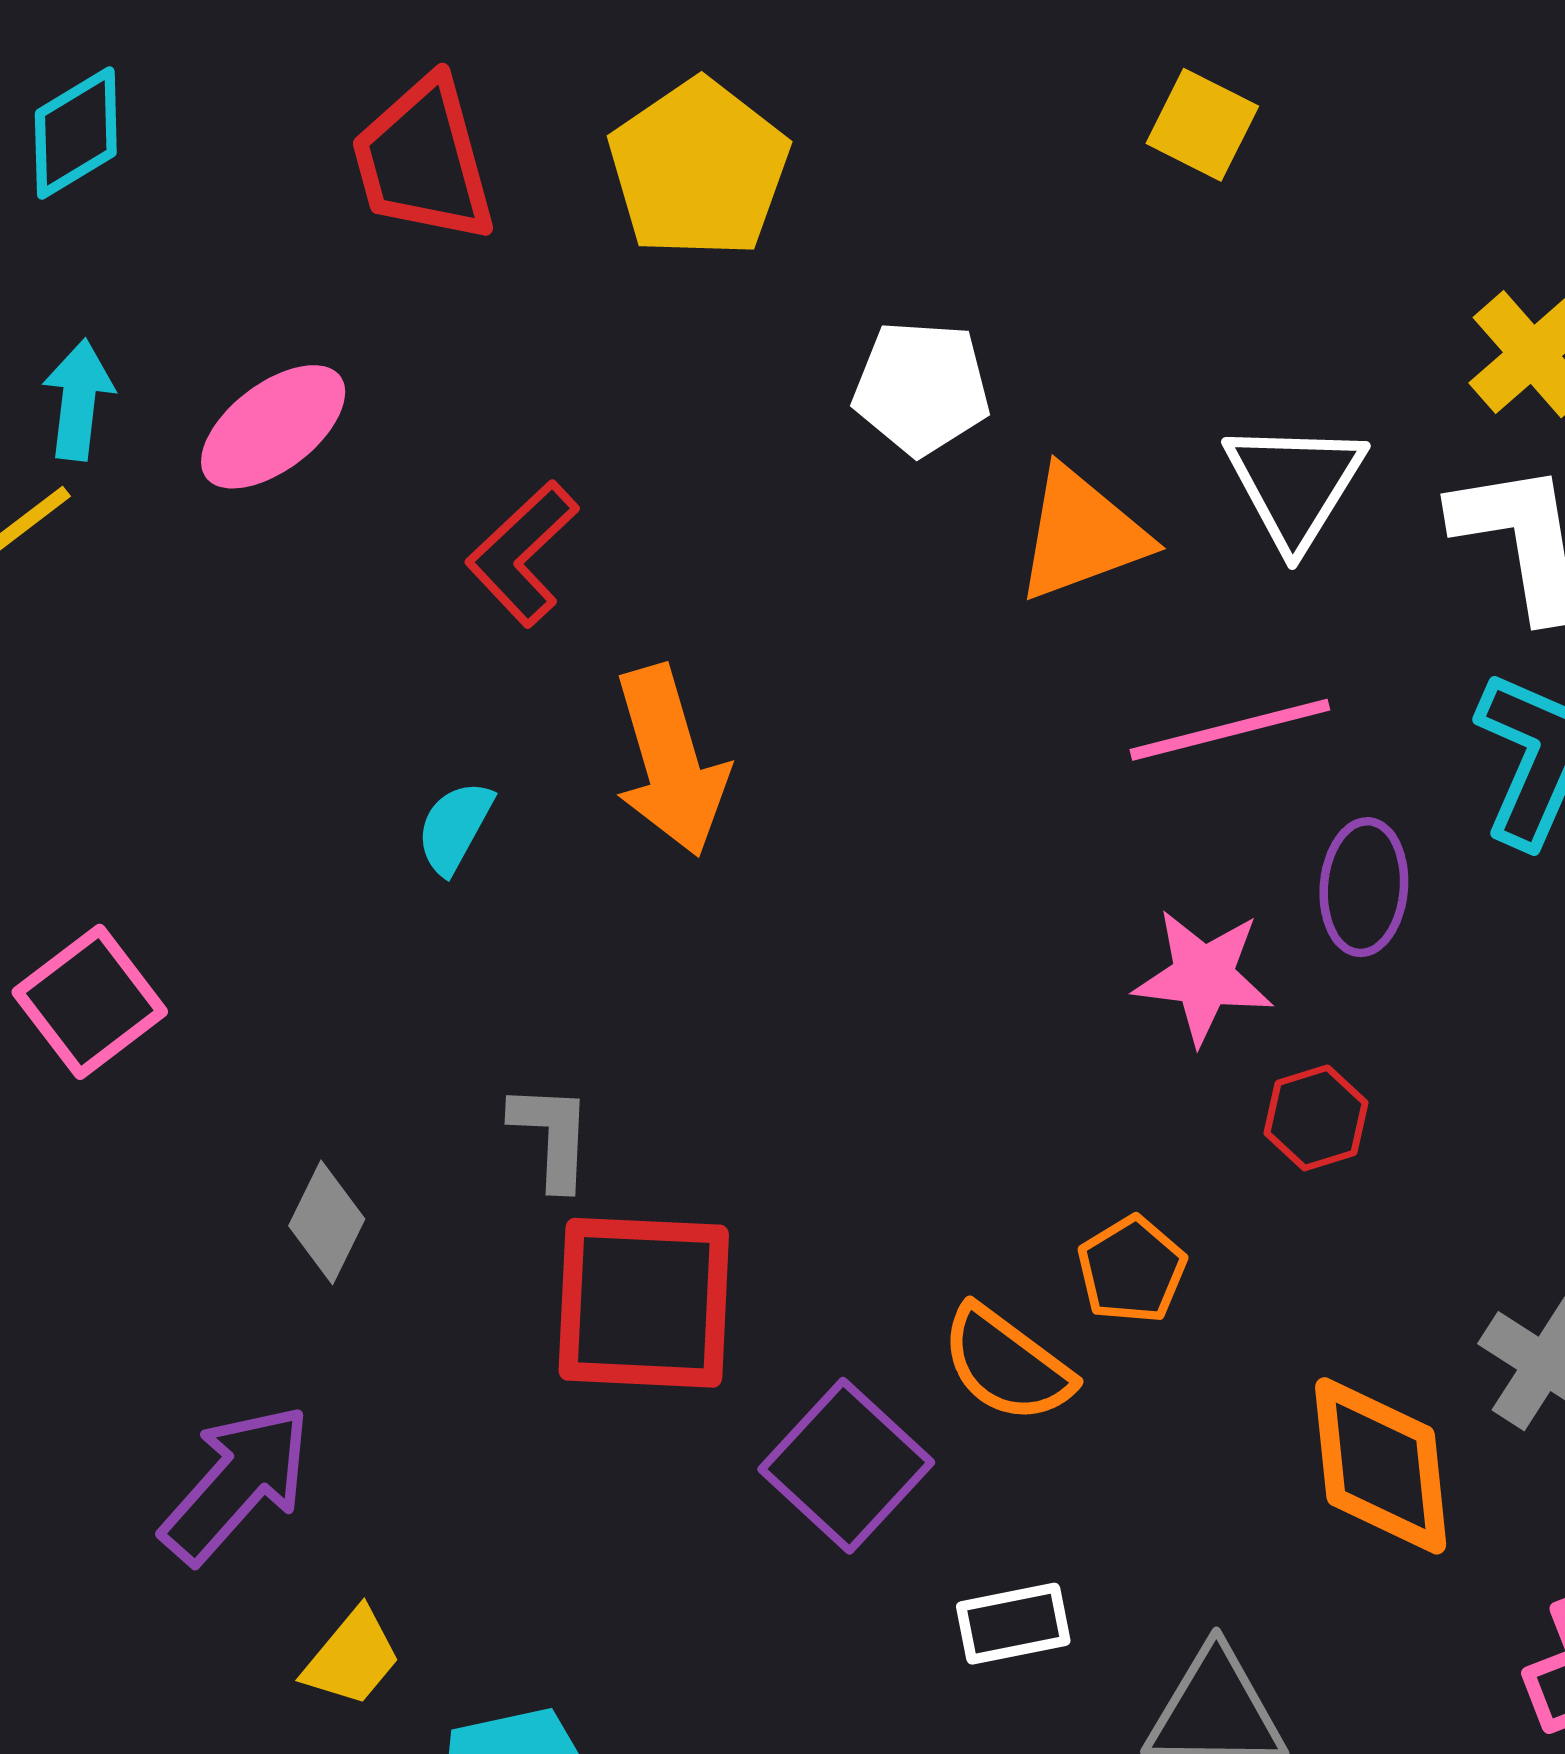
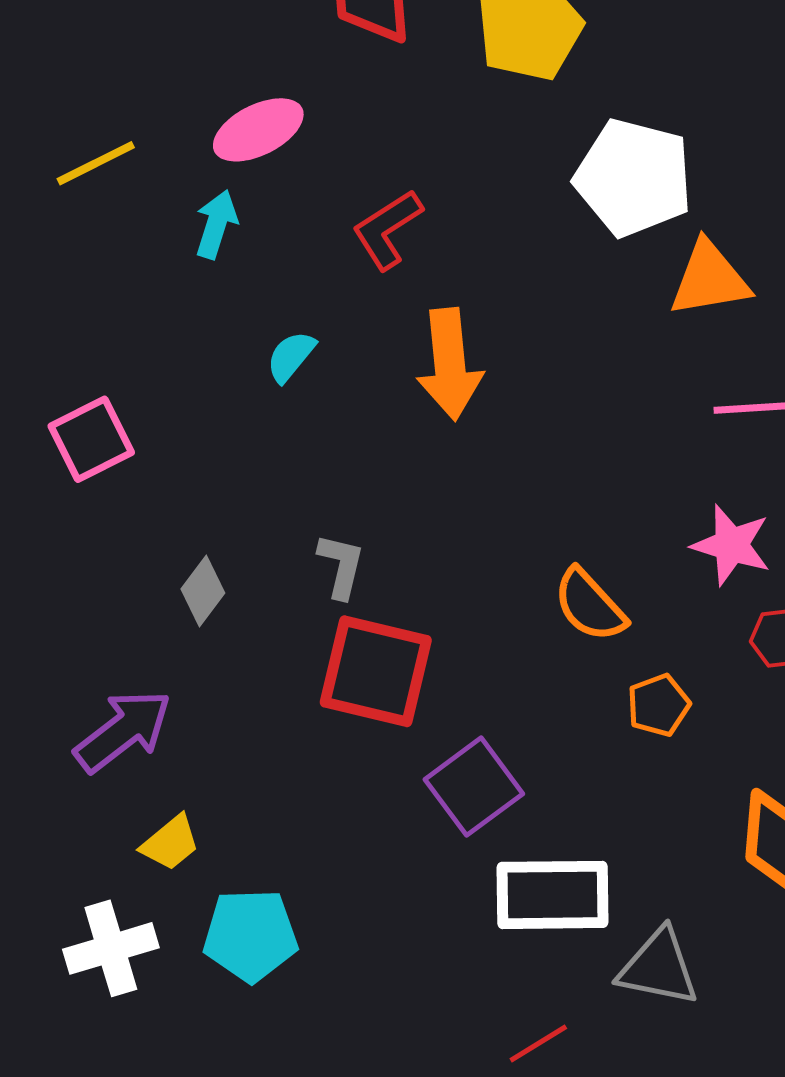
white pentagon: (921, 388) -> (634, 178), size x1.5
cyan arrow: (78, 400) -> (216, 224), moved
cyan semicircle: (455, 827) -> (291, 356), moved
orange semicircle: (1007, 1364) -> (590, 605), moved
white rectangle: (1013, 1624) -> (552, 895), size x1.8

